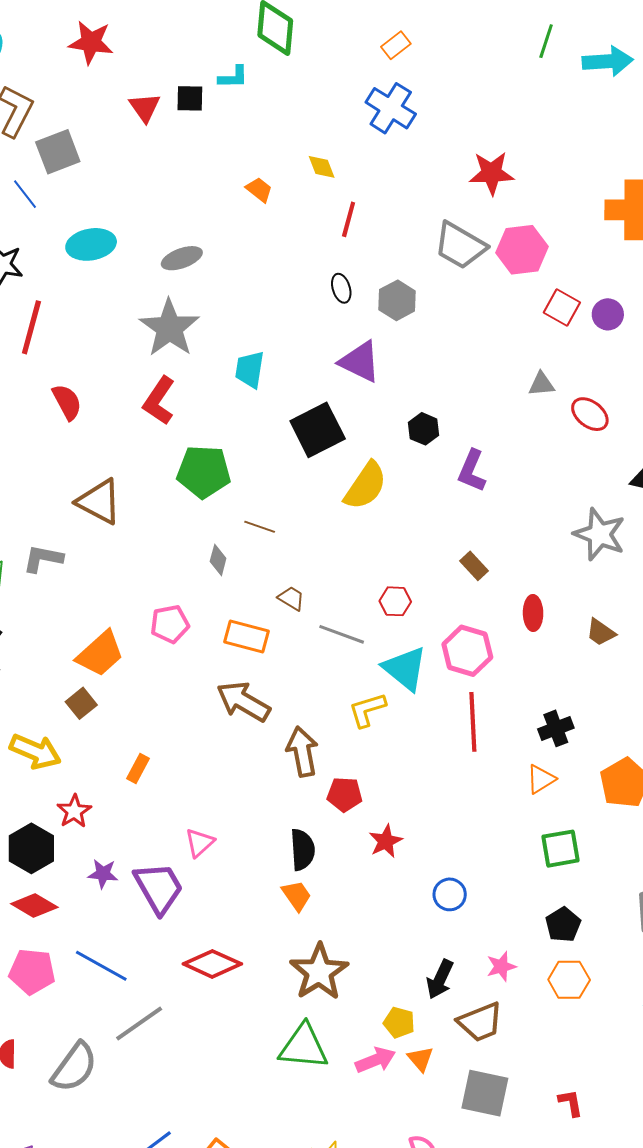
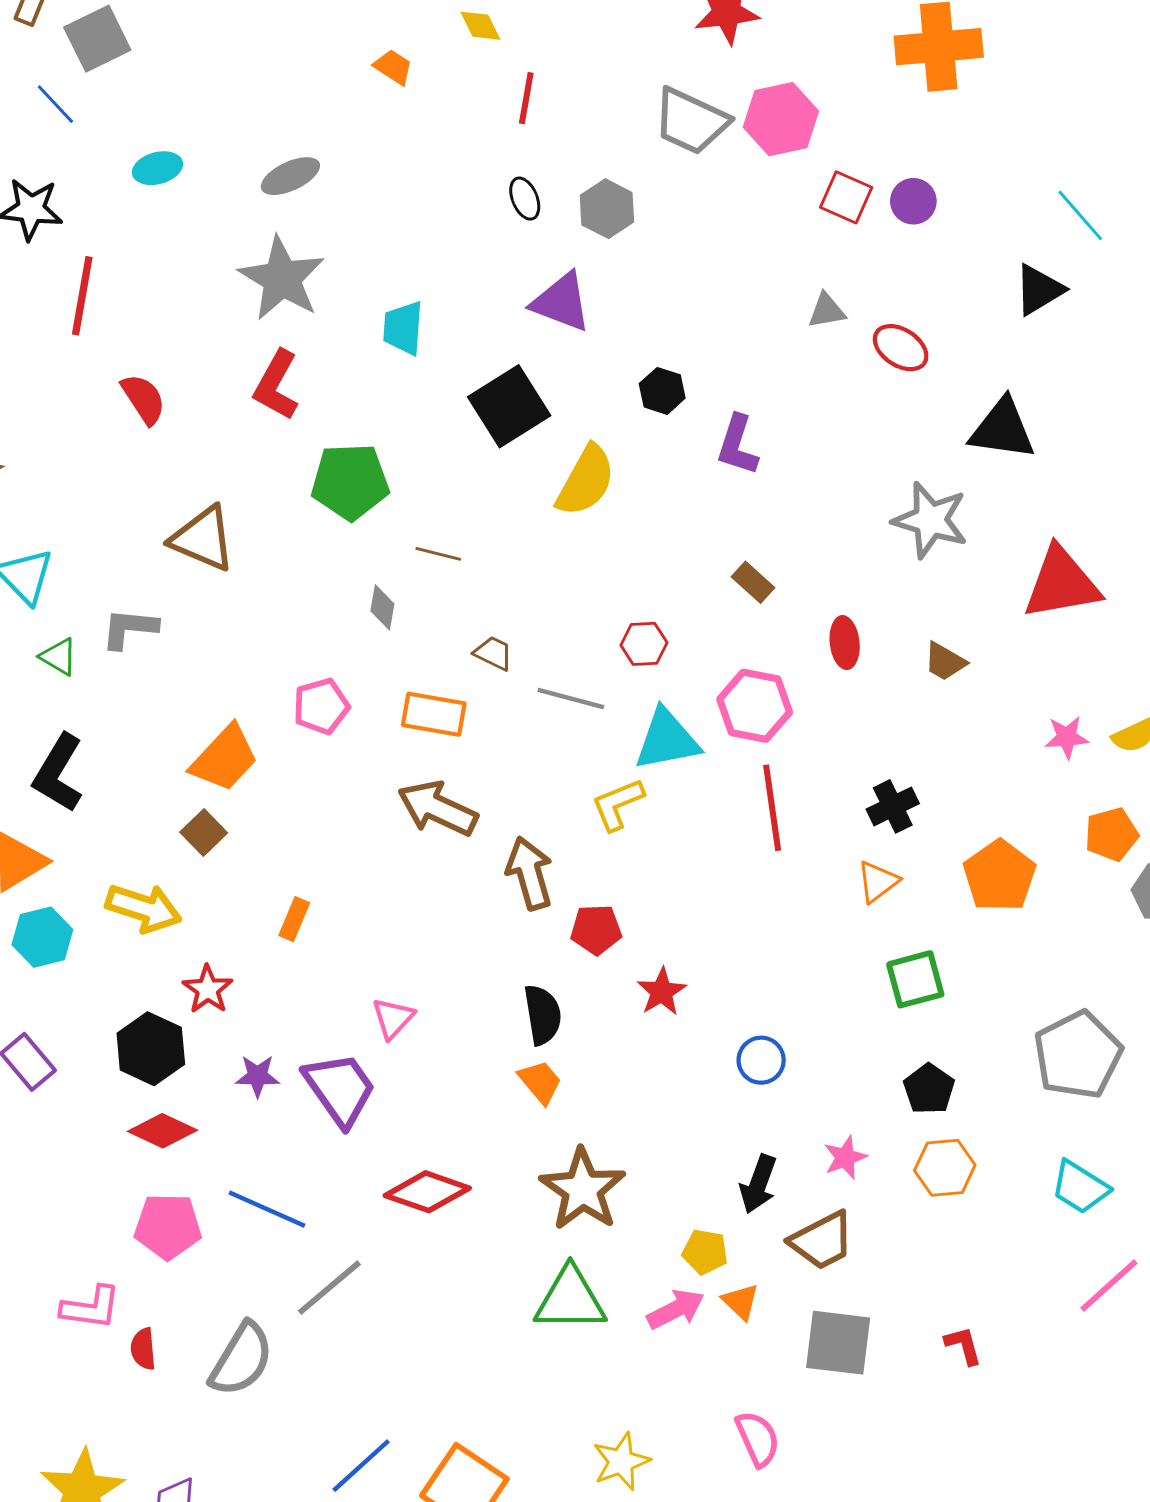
cyan ellipse: (91, 244) -> (157, 168), size x0.7
cyan triangle: (405, 669) -> (667, 740), turned -45

